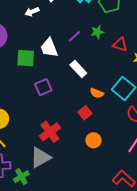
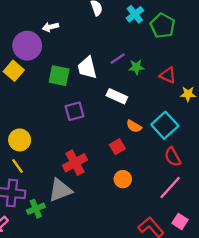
white arrow: (32, 12) -> (50, 27), moved
green star: (97, 32) -> (136, 67), moved
white rectangle: (78, 69) -> (117, 96), turned -30

